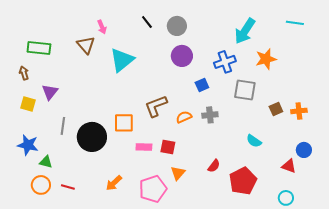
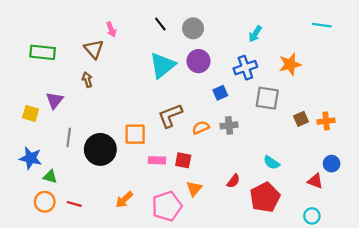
cyan arrow: (245, 31) -> (255, 34), moved, size x0.6
cyan triangle: (122, 60) -> (162, 65), moved
brown arrow: (24, 73) -> (87, 80), moved
cyan semicircle: (254, 141) -> (272, 162), moved

